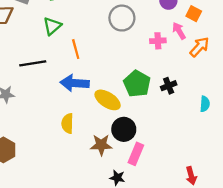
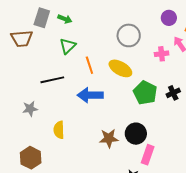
yellow ellipse: (108, 100) -> (120, 68), moved
yellow semicircle: (67, 123) -> (59, 130), moved
brown star: (101, 145) -> (109, 138), moved

